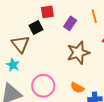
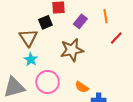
brown star: (78, 53) -> (72, 50), moved
cyan star: (13, 65) -> (31, 59), moved

